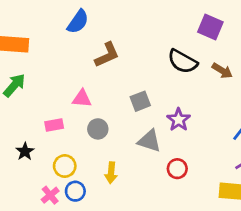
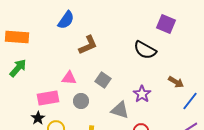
brown arrow: (222, 71) -> (176, 82), moved
gray square: (140, 101) -> (103, 80), moved, turned -35
pink rectangle: (54, 125) -> (48, 98), size x1.5
black star: (25, 151) -> (38, 118), moved

